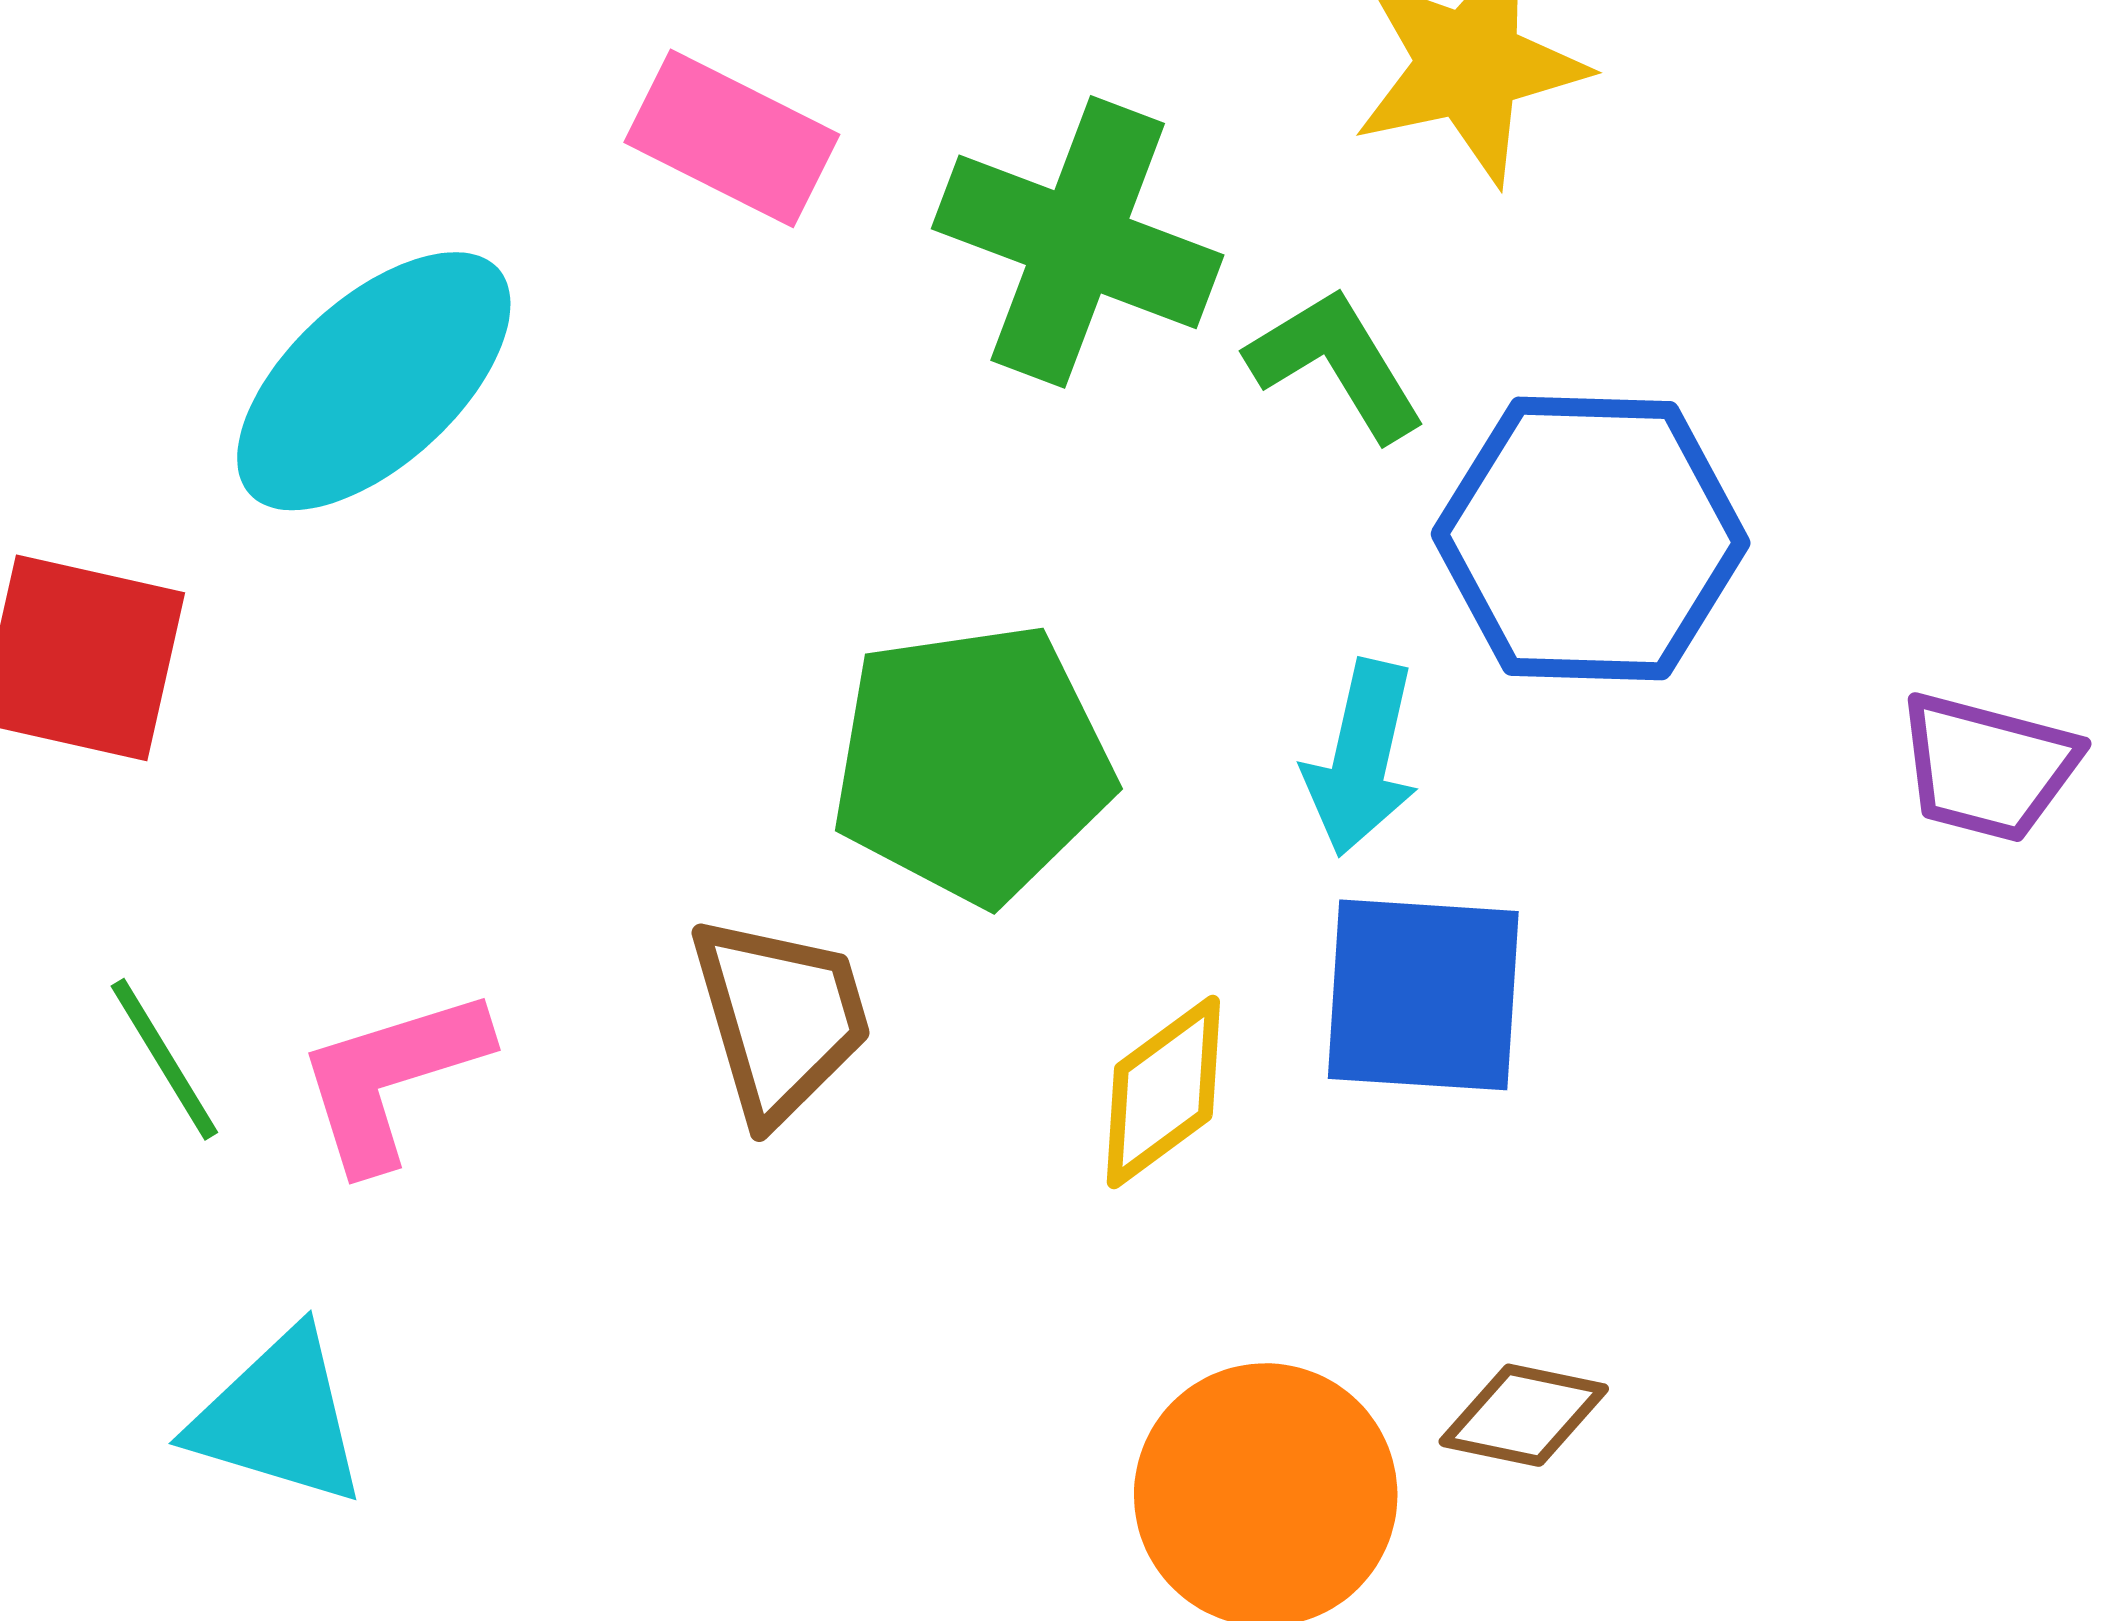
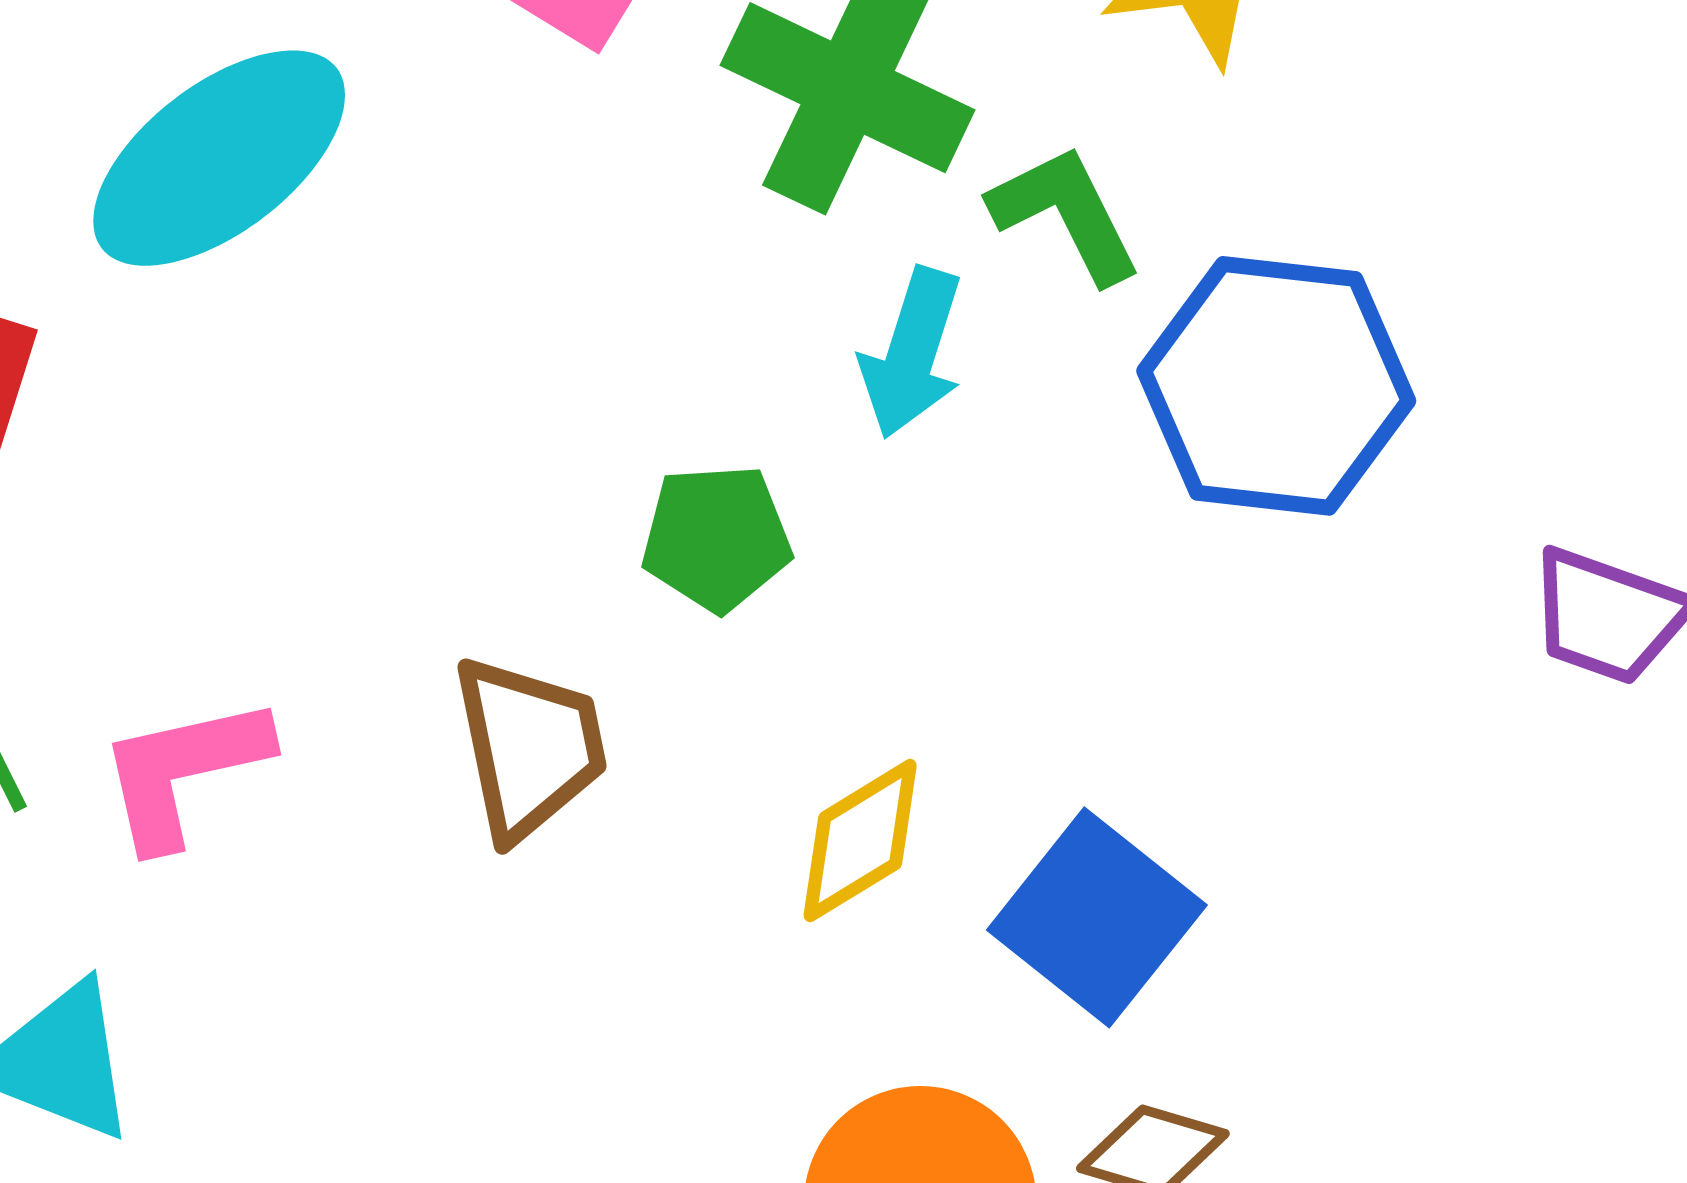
cyan arrow: (1361, 758) -> (912, 353), moved
green pentagon: (972, 763) -> (716, 538), size x0.6
blue square: (1423, 995) -> (1097, 917), moved, turned 30

